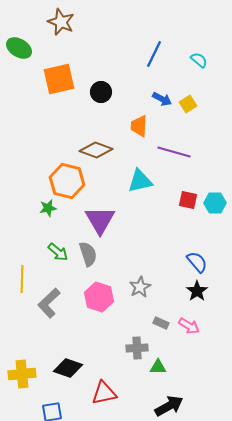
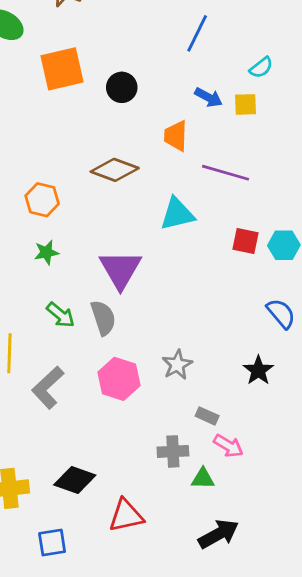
cyan semicircle: (199, 60) -> (261, 67), moved, turned 102
yellow square: (188, 104) -> (245, 104), turned 30
orange hexagon: (67, 181) -> (42, 200), moved, size x0.7
blue semicircle: (197, 262) -> (281, 314), moved
pink arrow: (189, 326) -> (228, 446), moved

